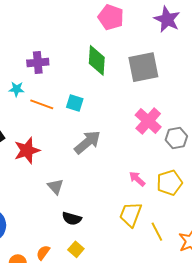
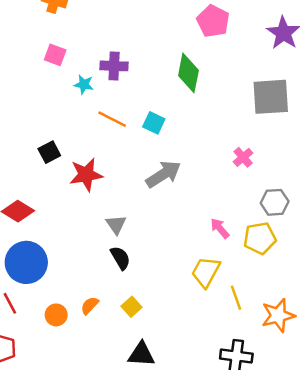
gray square: (143, 67) -> (271, 97), moved
cyan star: (17, 89) -> (84, 84), moved
pink cross: (148, 121) -> (243, 157), size x0.6
gray hexagon: (176, 138) -> (275, 202), moved
black semicircle: (72, 219) -> (120, 258), moved, turned -144

